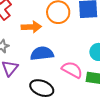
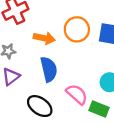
blue semicircle: (42, 54) -> (49, 69), turned 70

